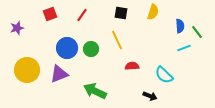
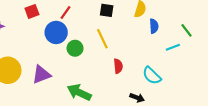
blue semicircle: (180, 26) -> (154, 26), moved
blue circle: (67, 48) -> (56, 32), moved
red semicircle: (132, 66) -> (118, 66), turned 88

